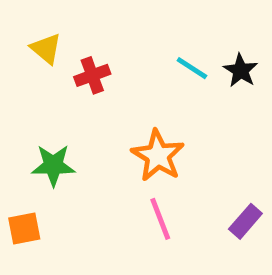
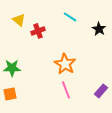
cyan line: (192, 68) -> (70, 17), moved
green star: (53, 165) -> (12, 68), moved

